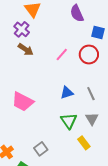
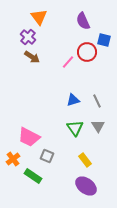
red circle: (89, 54) -> (87, 52), moved
pink trapezoid: (23, 102) -> (29, 137), moved
yellow rectangle: (84, 143) -> (85, 160), moved
gray square: (41, 149) -> (47, 156), turned -32

